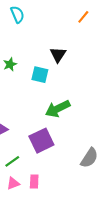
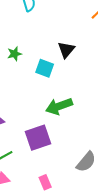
pink rectangle: (34, 182) -> (45, 182), moved, turned -32

